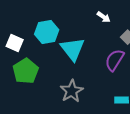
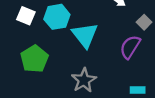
white square: (15, 43) -> (26, 16), moved

